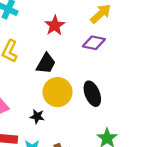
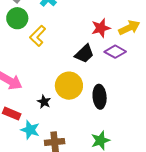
red star: (55, 25) -> (101, 28), moved
black trapezoid: (46, 63) -> (84, 54), moved

